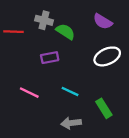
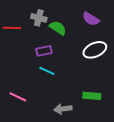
cyan line: (70, 91) -> (47, 71), moved
pink line: (29, 93) -> (18, 97), moved
green rectangle: (104, 108) -> (92, 96), turned -54

